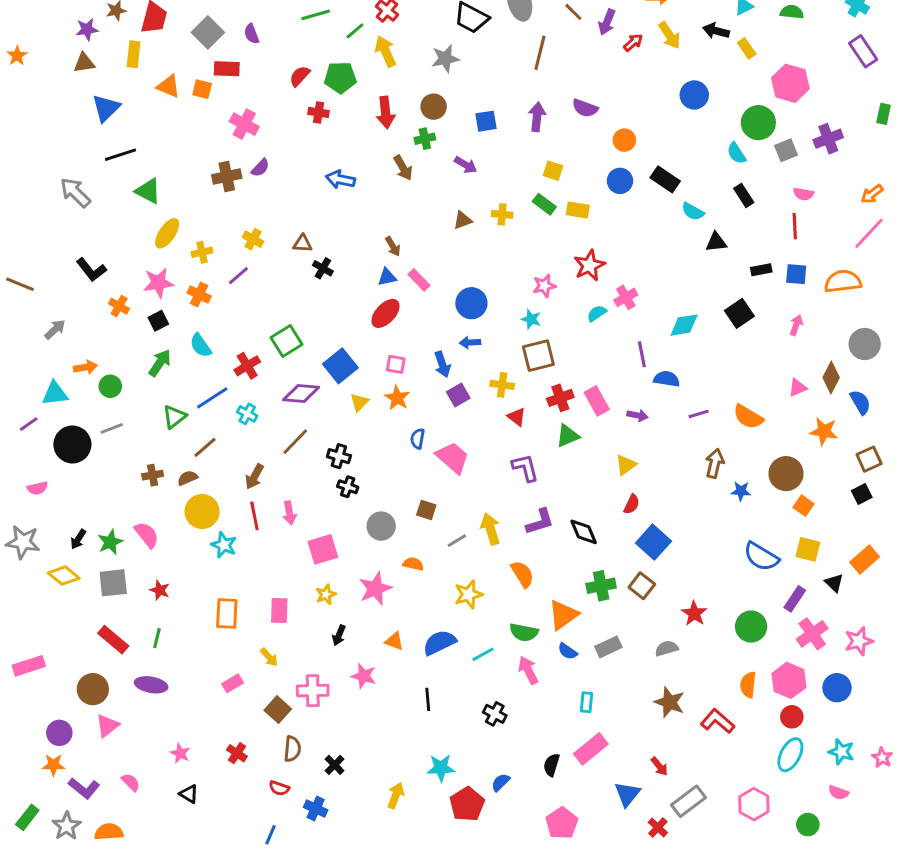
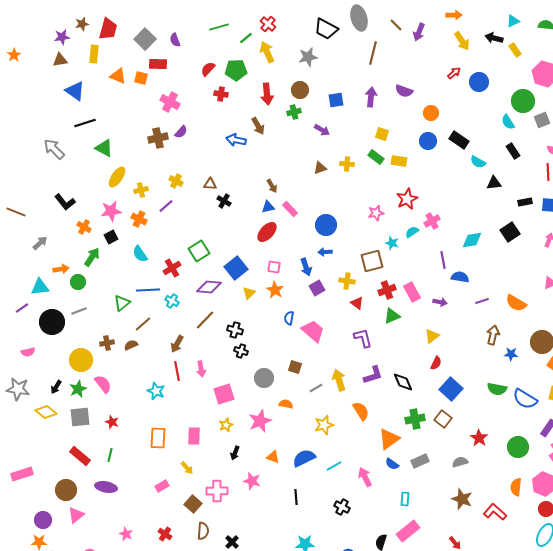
red arrow: (633, 43) -> (454, 73), moved
blue triangle: (106, 108) -> (75, 91), turned -40
brown arrow: (403, 168) -> (258, 126), moved
cyan star: (531, 319) -> (392, 243), moved
green arrow: (160, 363) -> (92, 257), moved
blue line: (212, 398) -> (148, 290), turned 30
yellow circle: (202, 511) -> (81, 360), moved
green semicircle: (524, 632) -> (497, 389), moved

